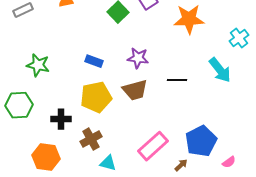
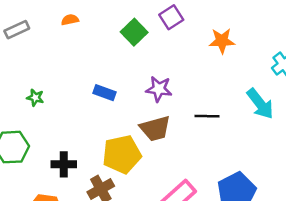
orange star: (189, 19) -> (222, 41), size x0.7
green star: (38, 65) -> (35, 98), size x0.6
yellow pentagon: (96, 97) -> (122, 154), moved

